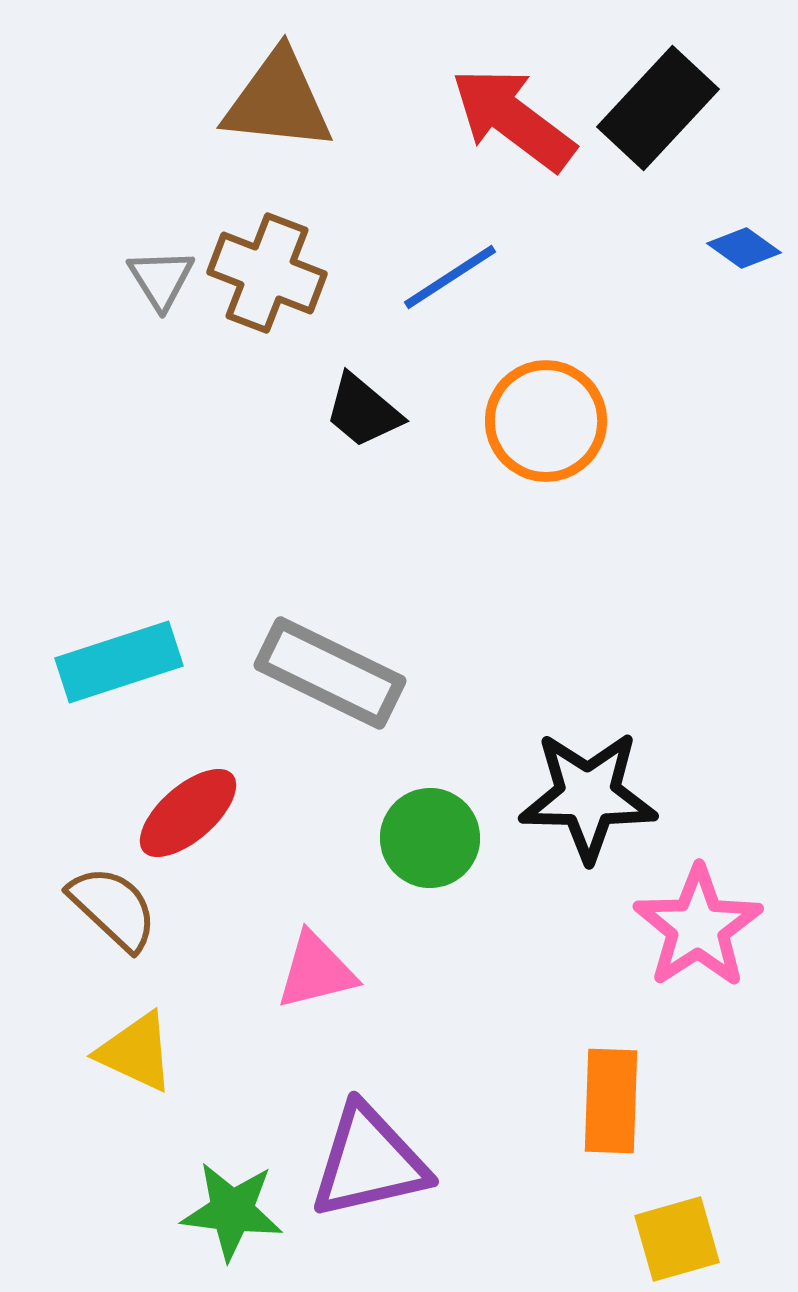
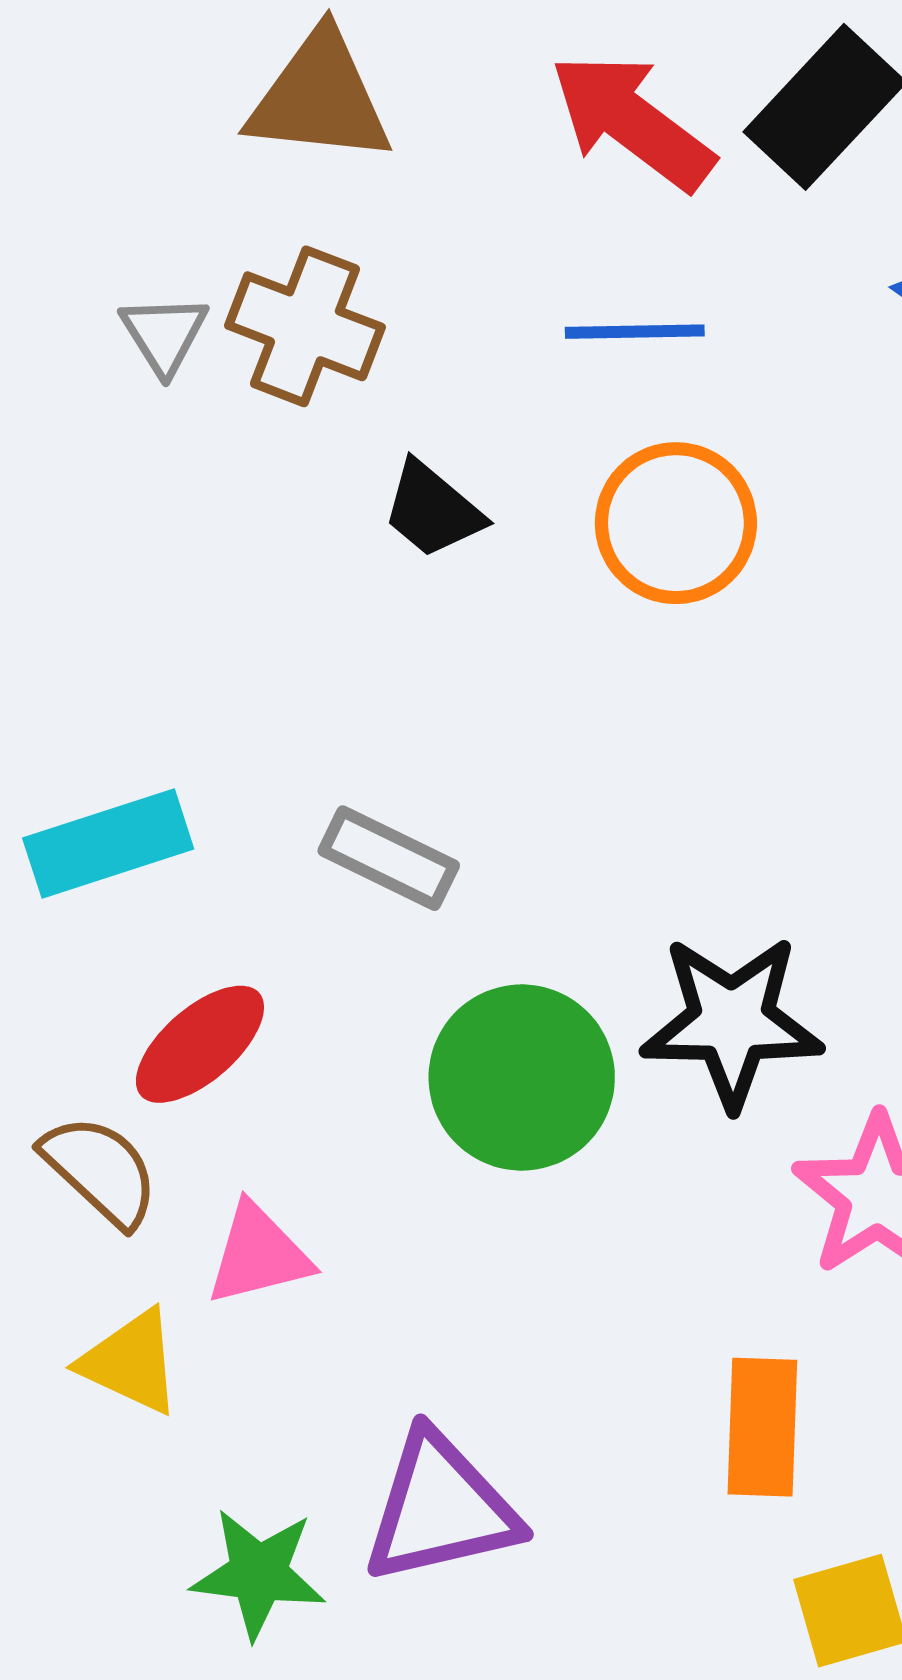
blue line: (450, 277) -> (635, 332), moved, turned 32
gray rectangle: (330, 673) -> (389, 858), size x0.7
green circle: (430, 838) -> (522, 1078), size x1.4
pink triangle: (316, 971) -> (258, 1254), moved

